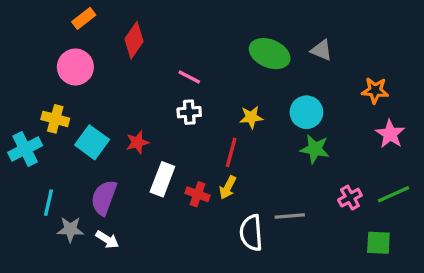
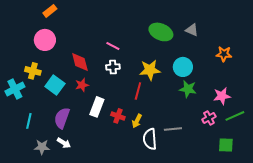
red diamond: (134, 40) -> (80, 62), moved, turned -50
yellow star: (251, 117) -> (150, 70), size x1.5
pink star: (390, 134) -> (222, 96), moved, turned 30
yellow arrow: (228, 188) -> (137, 121), moved
gray star: (70, 229) -> (42, 147), moved

